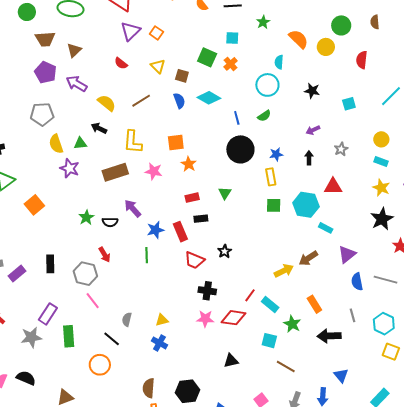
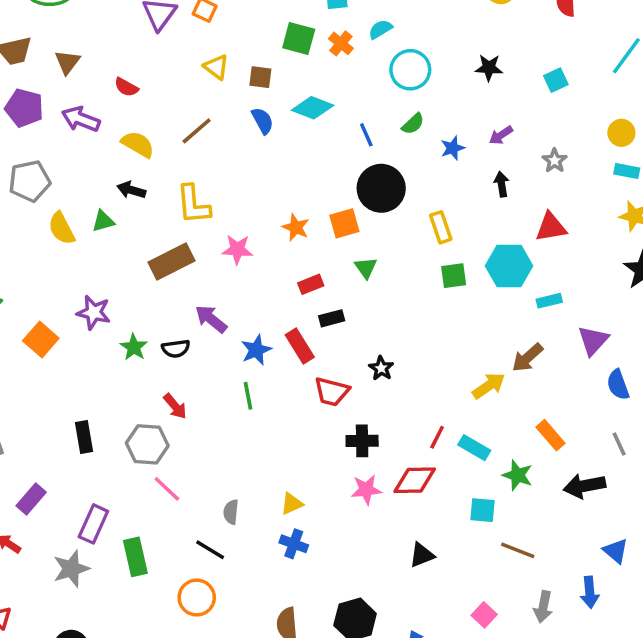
cyan semicircle: (279, 62) -> (380, 29), moved, turned 64
red semicircle: (121, 63) -> (126, 87), moved
orange square: (176, 143) -> (344, 223), moved
blue star: (276, 154) -> (453, 148), moved
purple star: (69, 168) -> (94, 312), moved
cyan rectangle: (326, 228) -> (549, 301), turned -32
purple rectangle: (17, 273) -> (31, 499), moved

